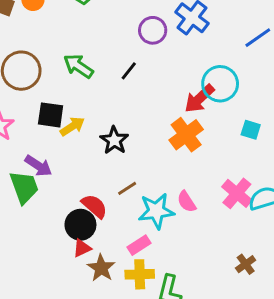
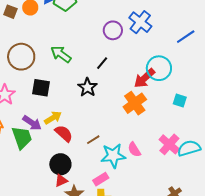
black line: (129, 71) -> (102, 63), moved
yellow arrow: (72, 126) -> (53, 118), moved
black star: (114, 140) -> (88, 87), moved
red semicircle: (94, 206) -> (64, 133), moved

